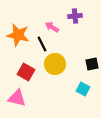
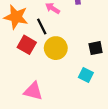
red square: (26, 72) -> (27, 45), moved
pink triangle: (17, 98) -> (33, 91), moved

